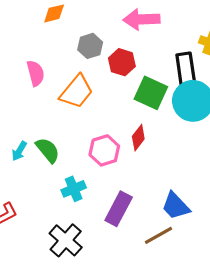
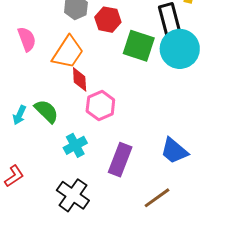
red diamond: (138, 138) -> (80, 79), moved, turned -35
brown line: (158, 235) -> (157, 198), moved

